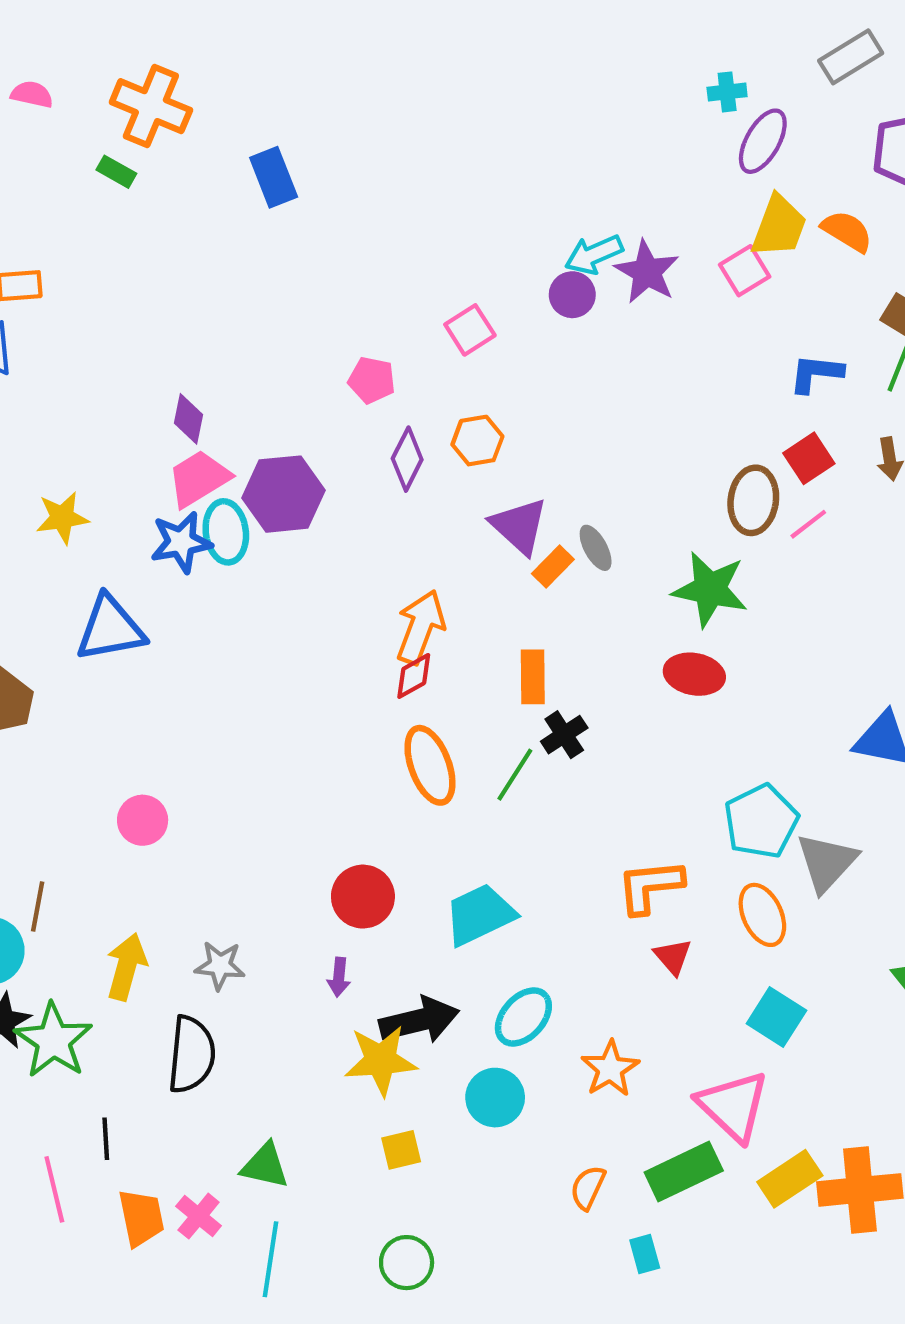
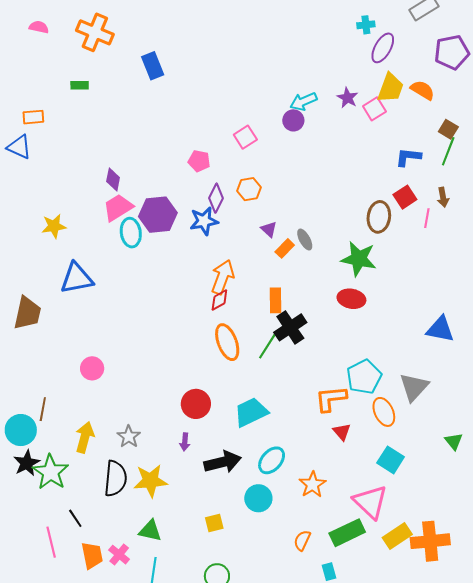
green rectangle: (116, 172) -> (80, 85), moved, turned -30
purple star: (647, 272) -> (347, 98), moved, size x0.7
pink line: (808, 524) -> (427, 218), moved, turned -42
purple triangle: (519, 526) -> (269, 229), size x0.6
blue star: (181, 542) -> (204, 221), moved
black cross: (564, 735) -> (290, 327), size x1.5
cyan pentagon: (761, 821) -> (364, 377), moved
gray star: (220, 965) -> (129, 437), turned 30
yellow star: (381, 1060) -> (150, 481), moved
black line: (106, 1139) -> (75, 518), turned -30

